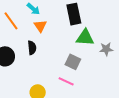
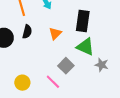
orange triangle: (40, 26) -> (55, 33), moved
black semicircle: (32, 48) -> (27, 32), moved

